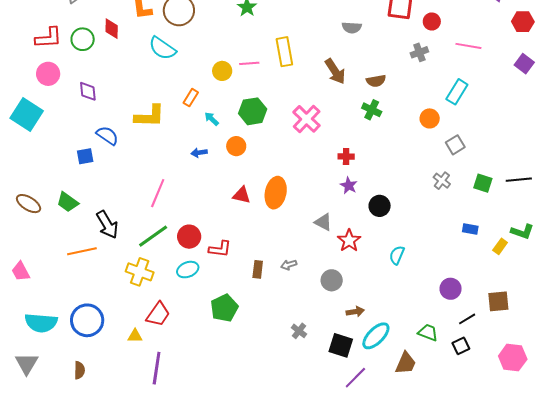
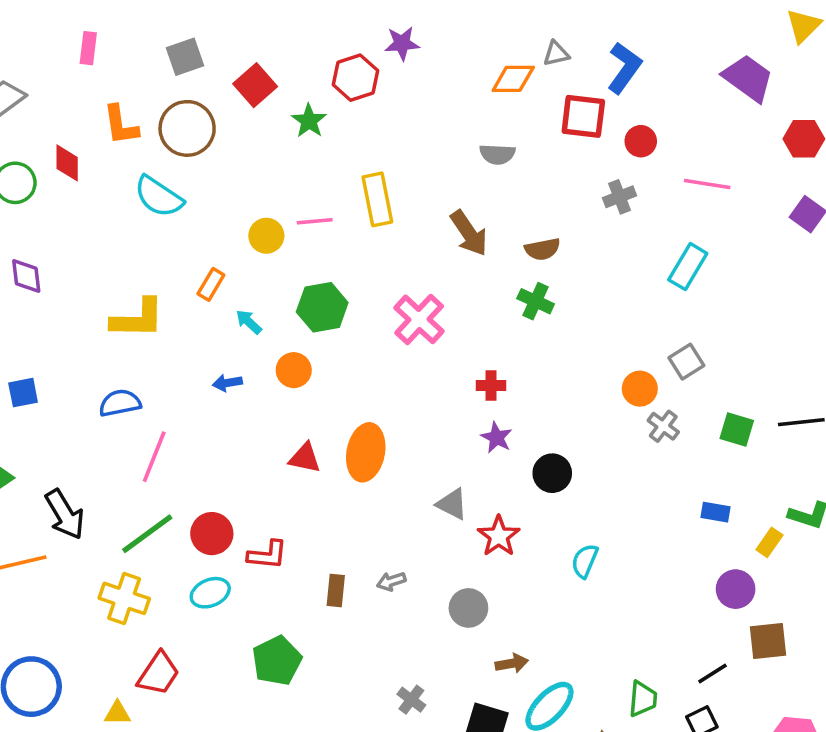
orange circle: (430, 118) -> (640, 389), moved
blue semicircle: (107, 136) -> (120, 403), moved, turned -45
purple circle: (451, 289) -> (736, 589), moved
green trapezoid: (428, 332) -> (643, 699), turned 75

